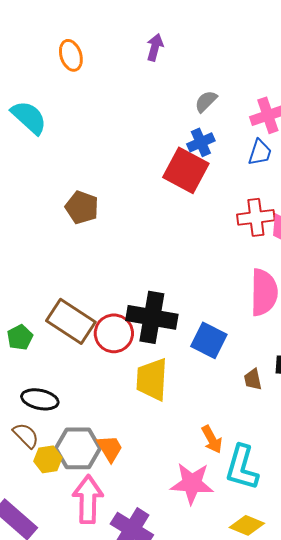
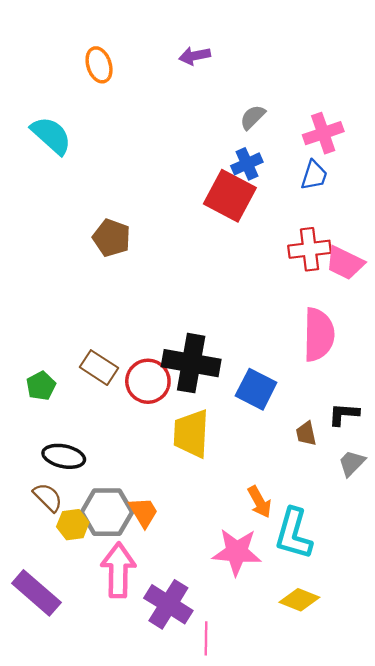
purple arrow: (155, 47) -> (195, 56), turned -116
brown rectangle: (71, 321) -> (99, 368), size x0.7

